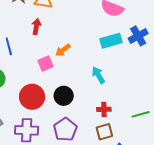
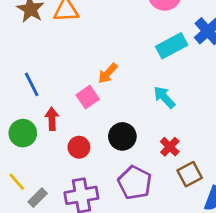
red arrow: (36, 27) -> (52, 119), moved
red circle: (32, 97) -> (79, 147), size x0.6
red cross: (104, 109) -> (170, 147), moved, turned -32

